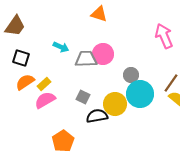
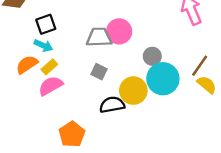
cyan arrow: (61, 47) -> (43, 46), moved
black square: (21, 58) -> (46, 24), moved, turned -36
gray square: (83, 97) -> (99, 72), moved

